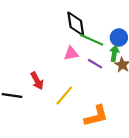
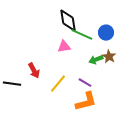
green arrow: (114, 53) -> (96, 60), moved, turned -120
purple line: (95, 64) -> (85, 83), moved

